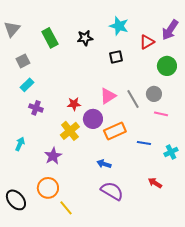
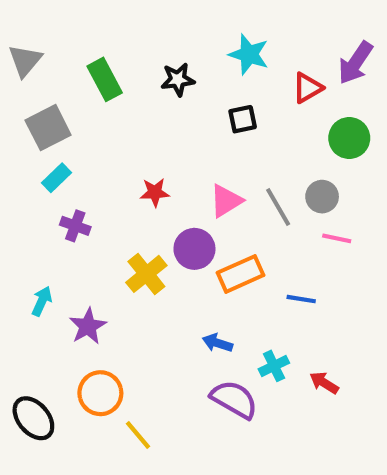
gray square: (23, 61) -> (48, 128), size x1.5
red star: (74, 104) -> (155, 192), moved
cyan cross: (171, 152) -> (274, 366), moved
purple star: (53, 156) -> (88, 326), moved

